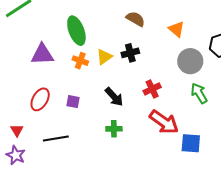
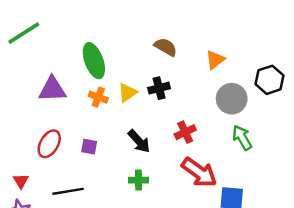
orange triangle: (176, 29) -> (215, 60), turned 42

